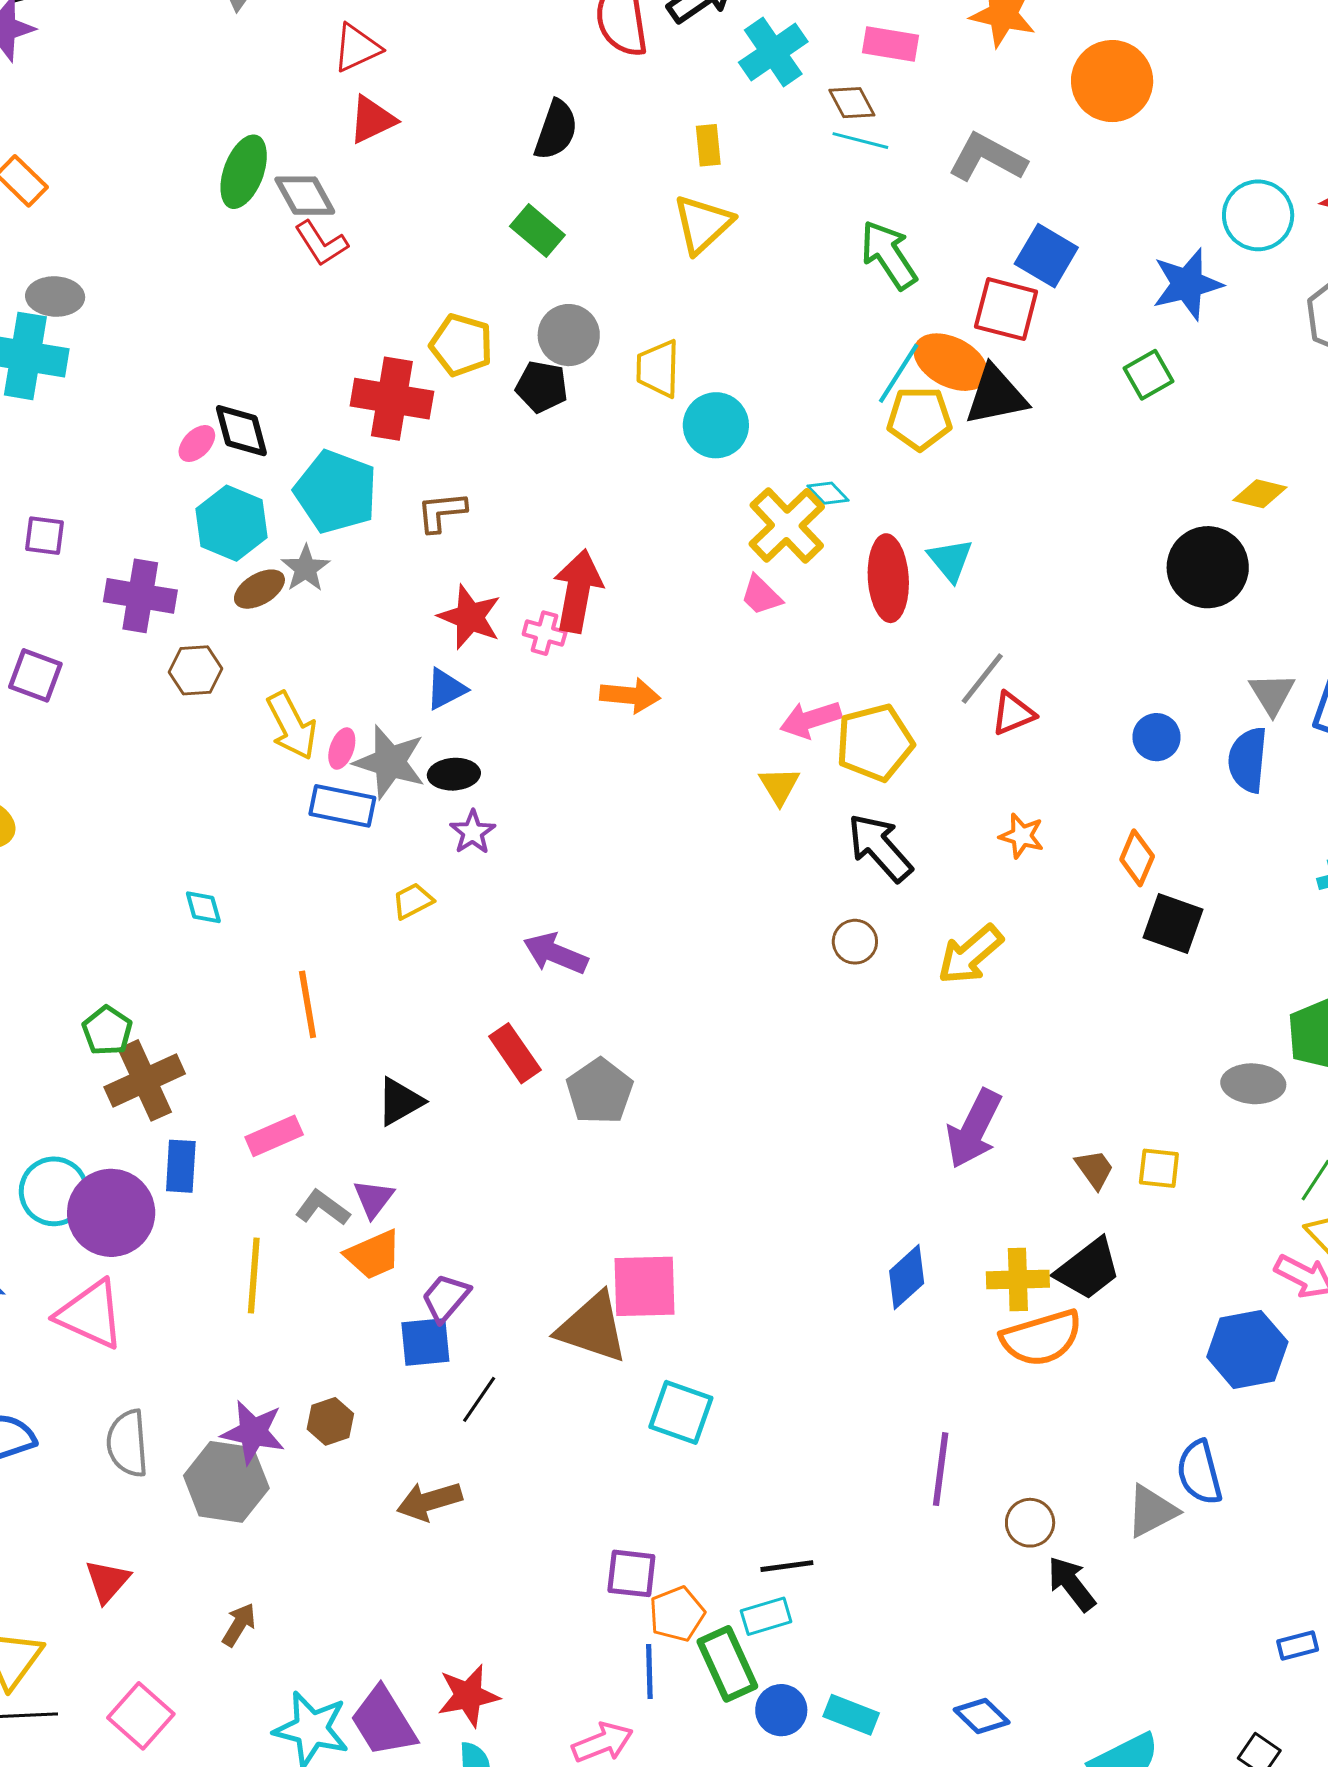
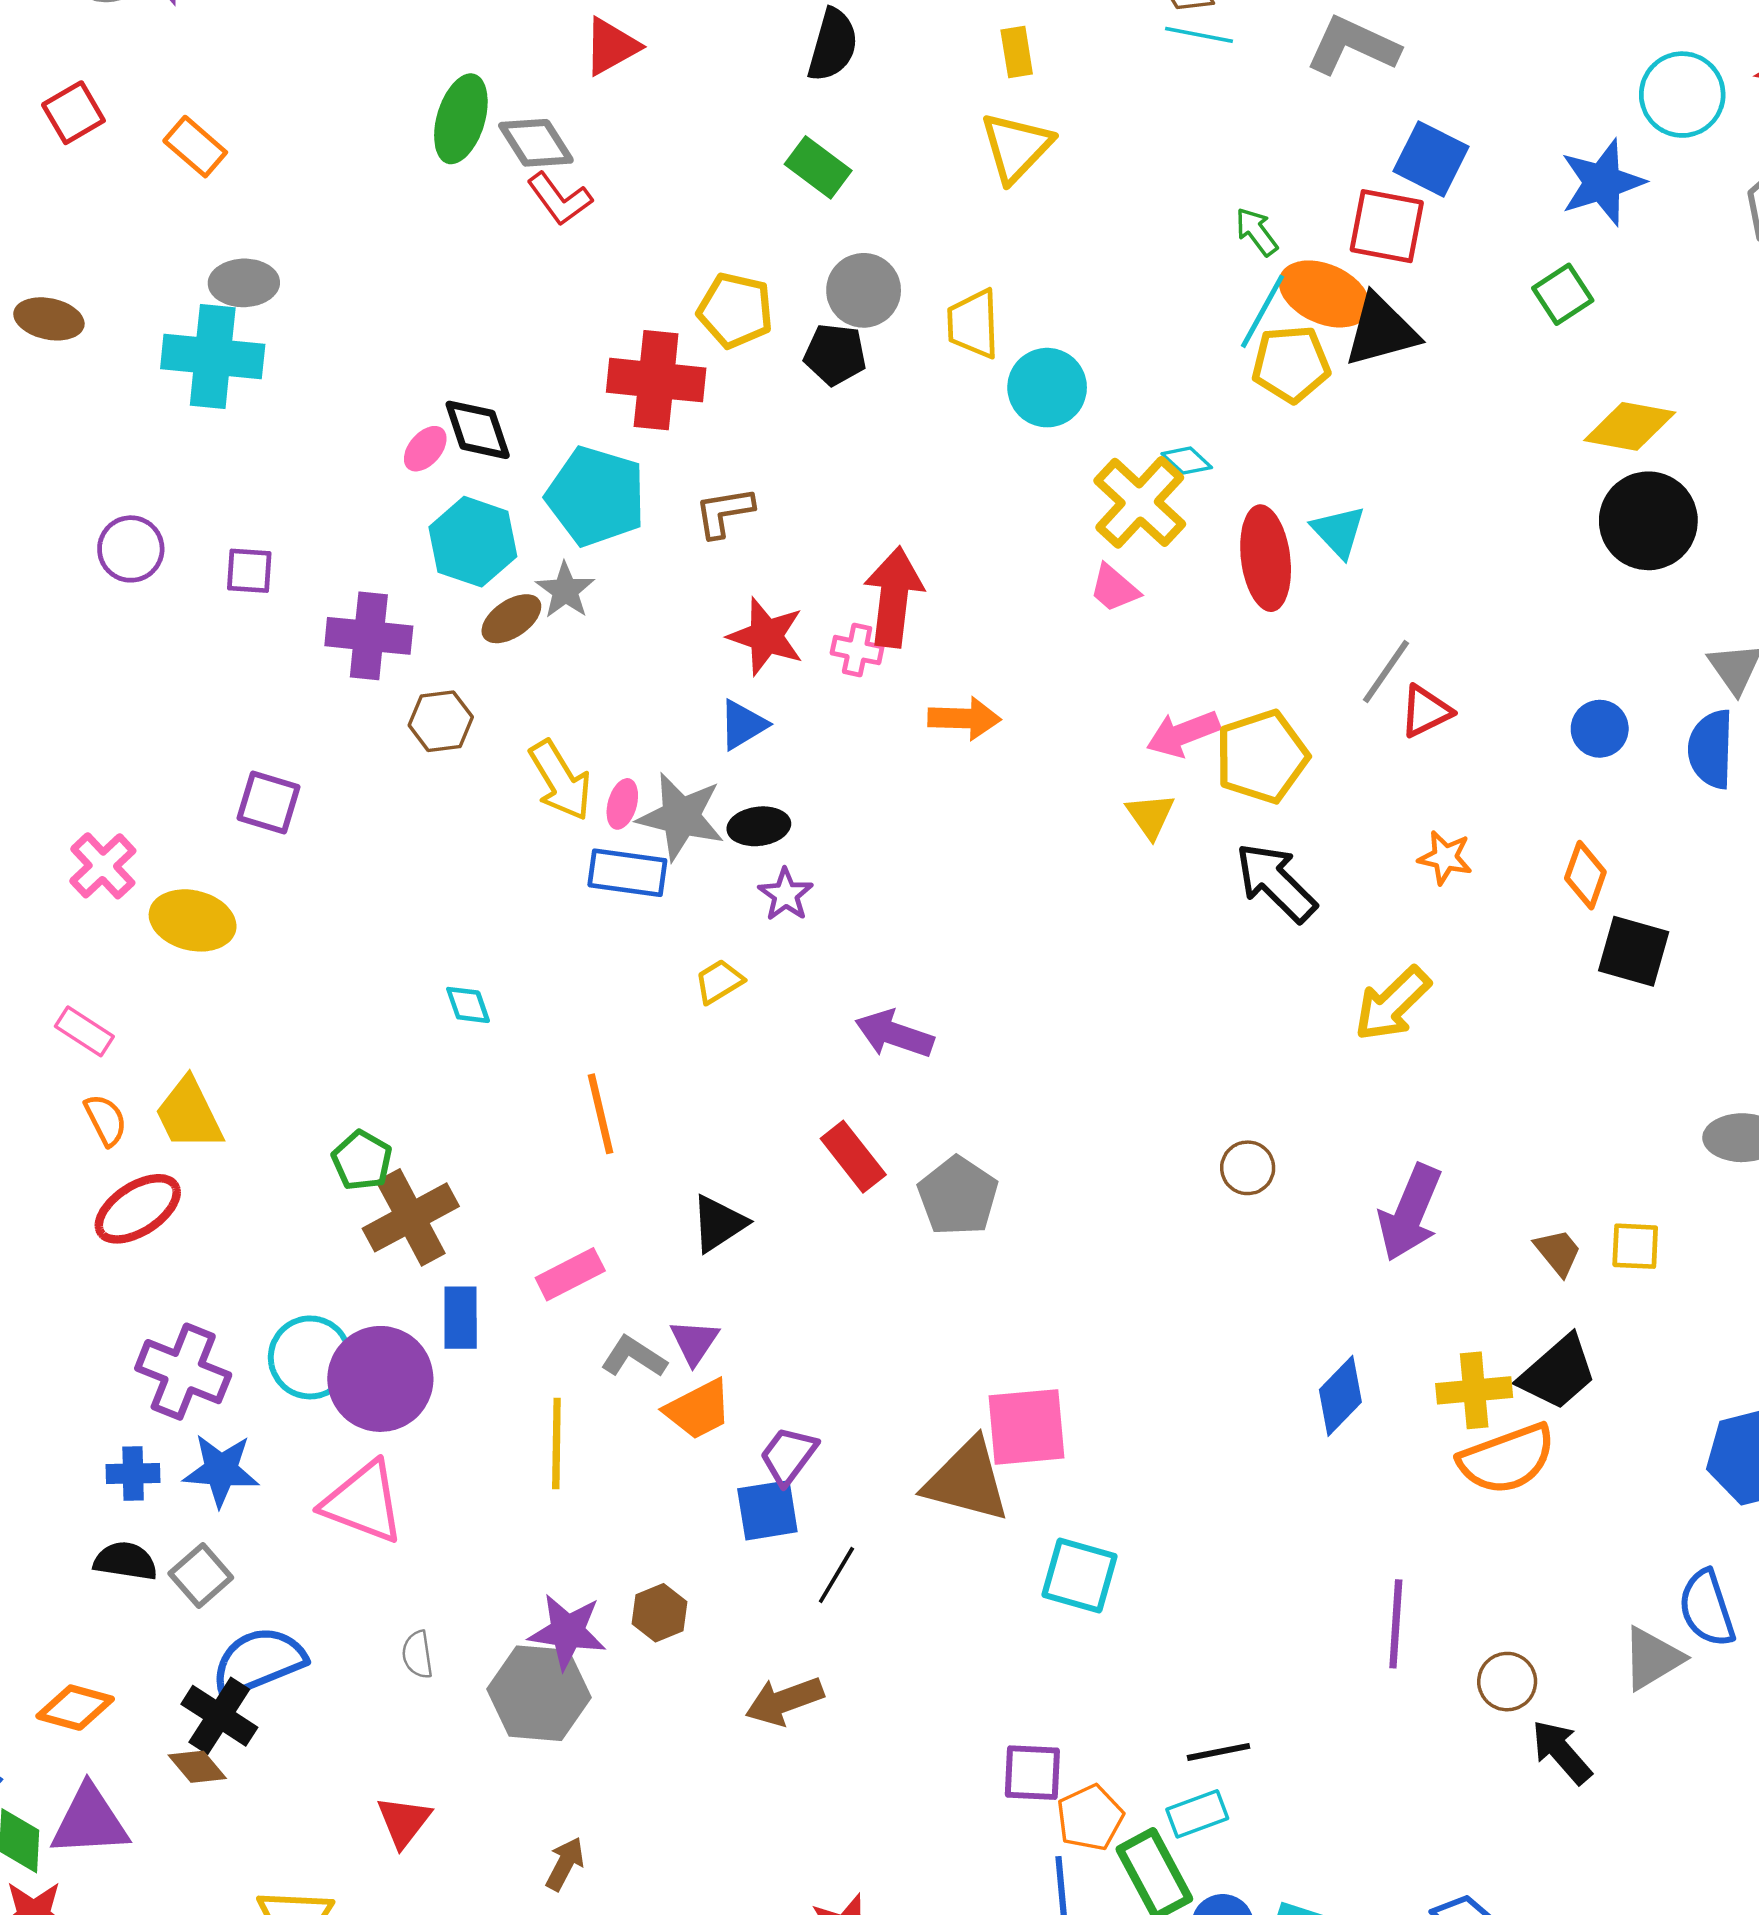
green arrow: (889, 255) -> (1257, 232), moved, size x0.6
yellow diamond: (1260, 494) -> (1630, 426), moved, size x1.4
purple square: (35, 675) -> (268, 802), moved
brown circle: (855, 942) -> (1248, 1168), moved
gray semicircle: (127, 1443) -> (417, 1655), size x0.6

